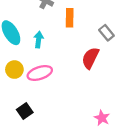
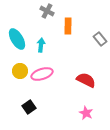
red semicircle: (90, 58) -> (86, 80), moved, turned 90
pink star: (102, 118) -> (86, 113), moved

